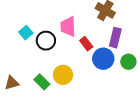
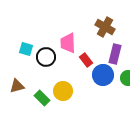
cyan square: (26, 33) -> (26, 49), turned -32
brown triangle: (12, 83) -> (17, 86), moved

